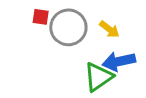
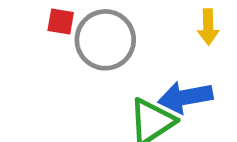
yellow arrow: (109, 29) -> (208, 27), moved, turned 50

